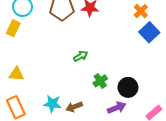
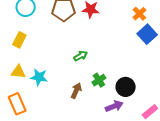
yellow rectangle: (13, 28) -> (19, 40), moved
cyan star: (52, 104) -> (39, 77), moved
brown arrow: (74, 107) -> (76, 91), moved, turned 133

